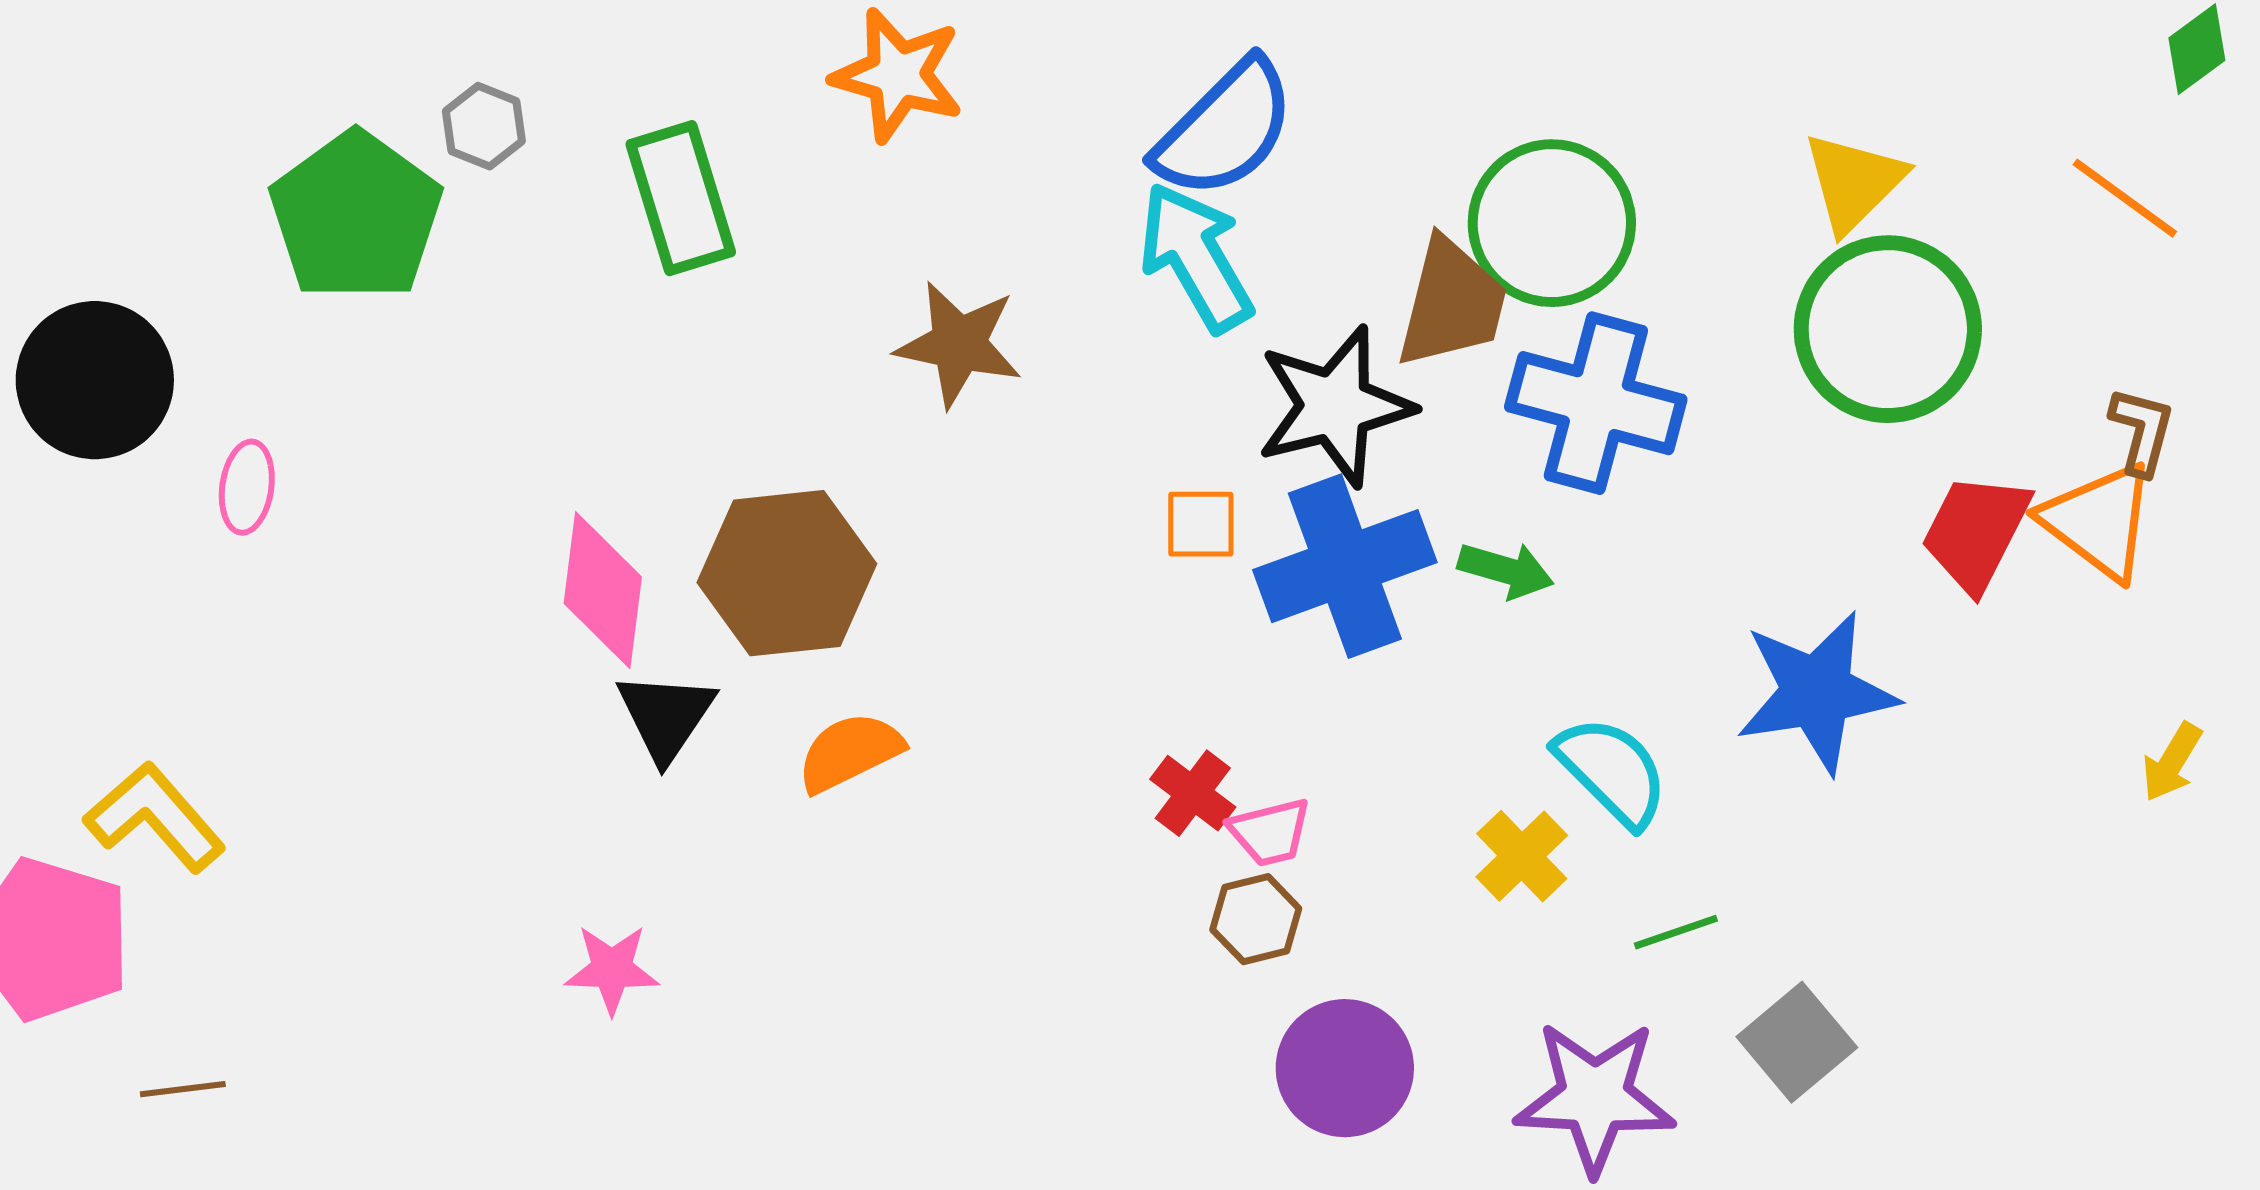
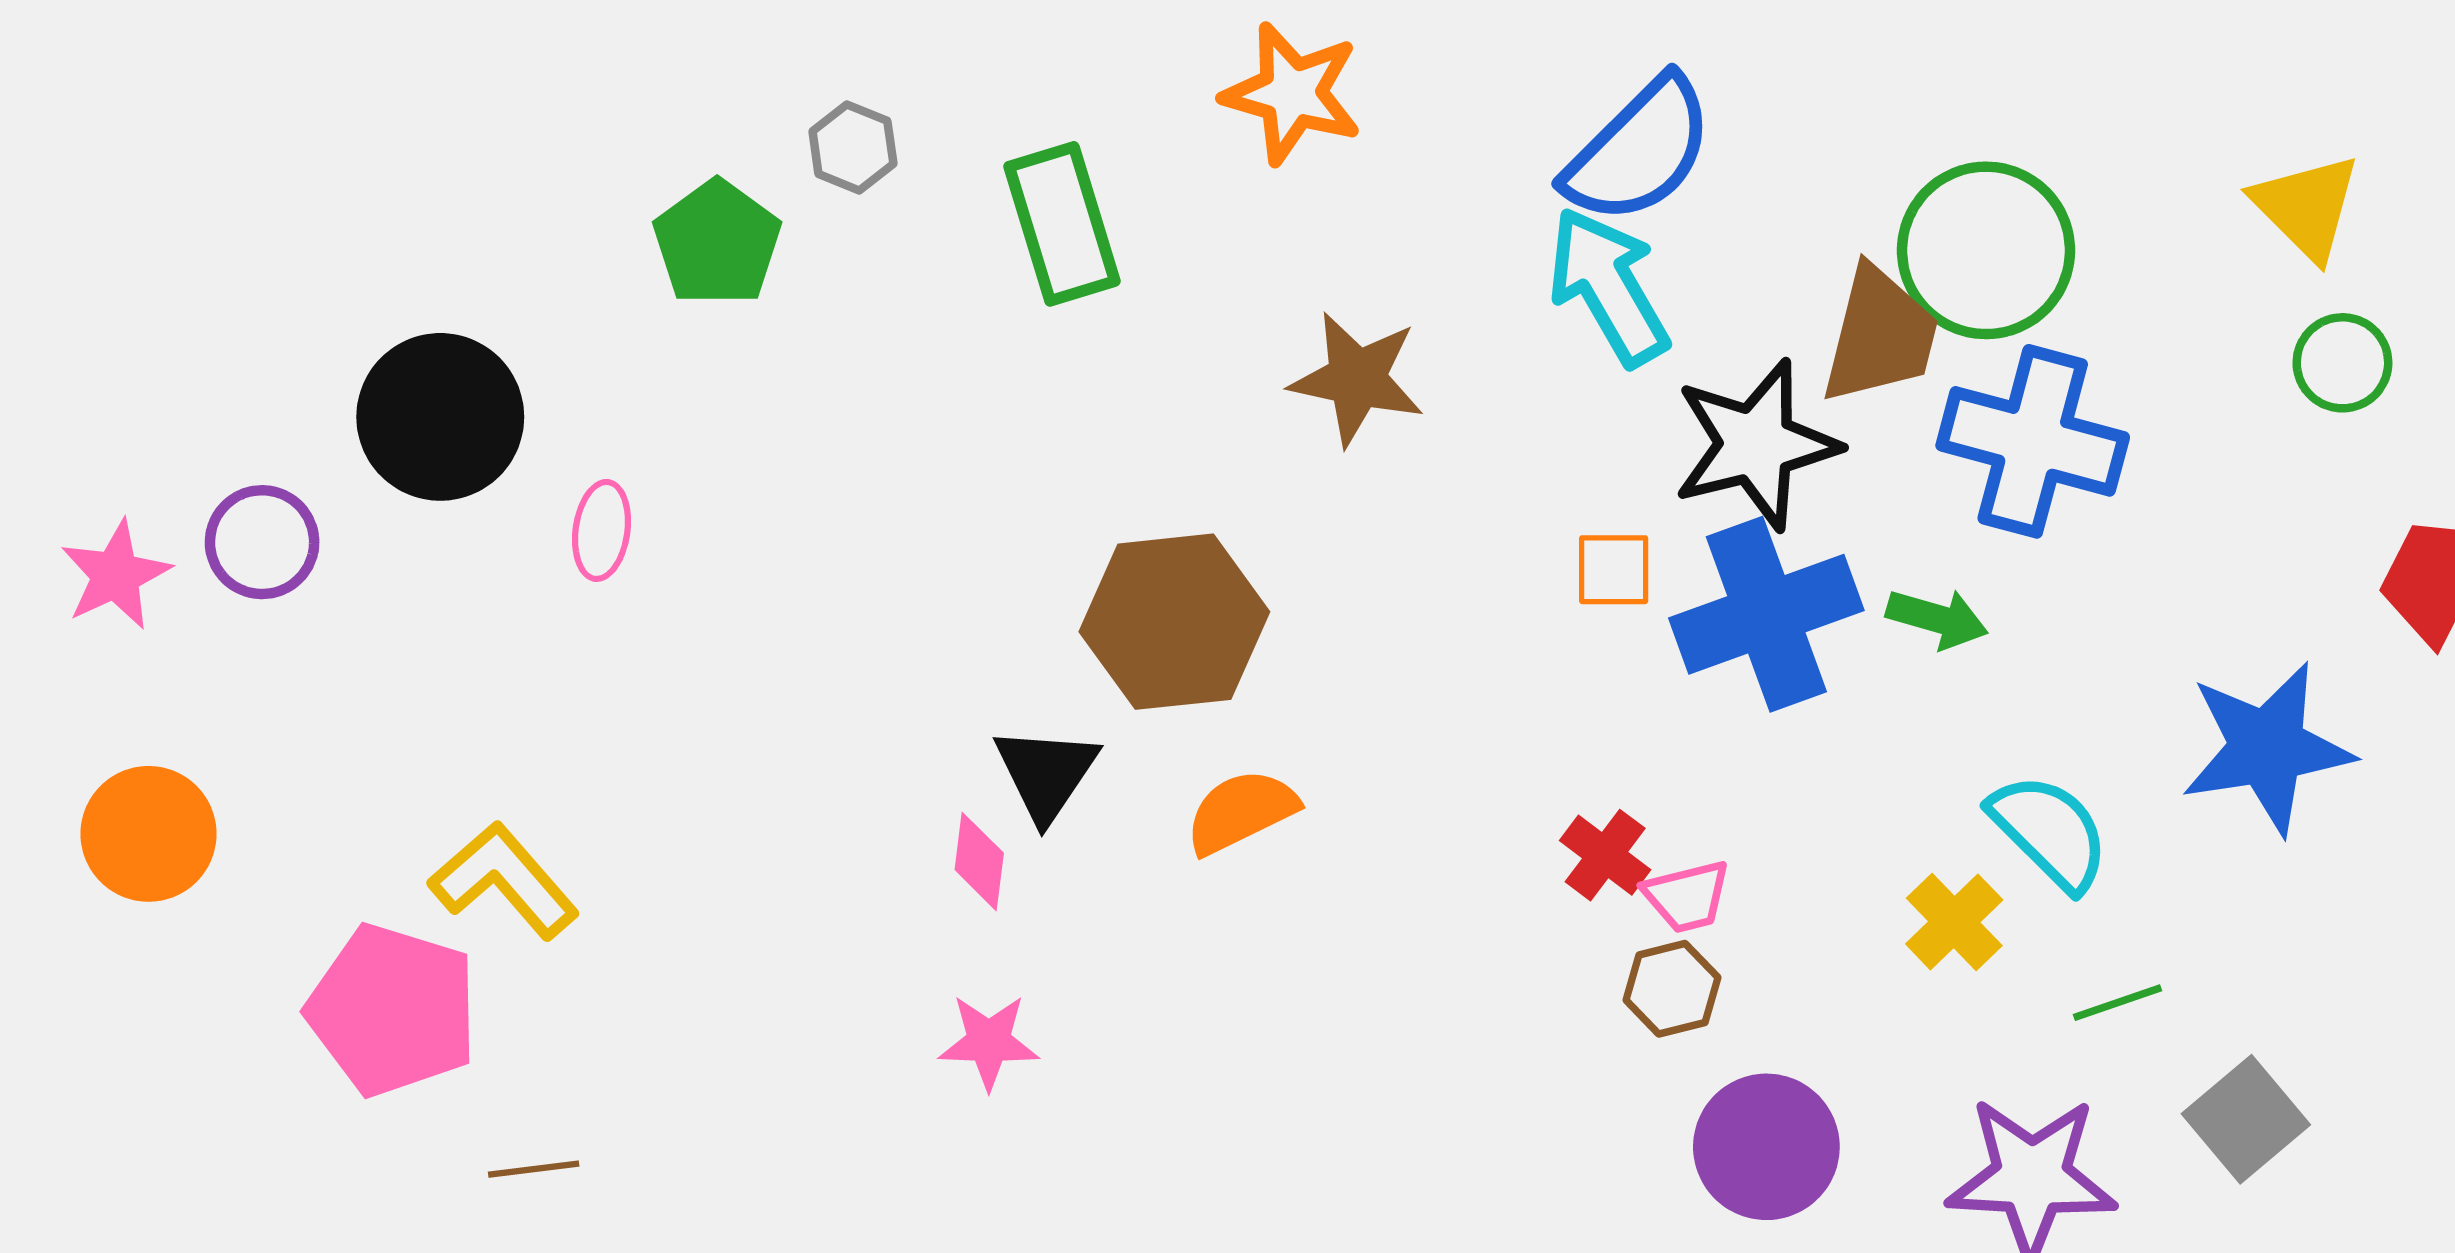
yellow triangle: (1854, 182) -> (2306, 207), turned -30
green pentagon: (356, 216) -> (717, 243), size x0.7
green circle: (1888, 329) -> (2342, 363), size x0.5
pink diamond: (603, 590) -> (979, 861), moved, size x0.6

